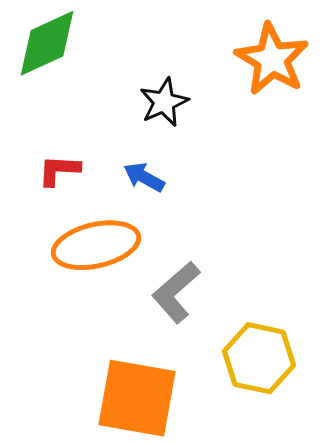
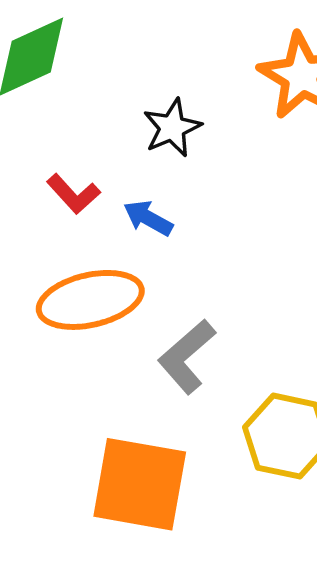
red L-shape: (59, 170) -> (73, 194), moved, turned -135

